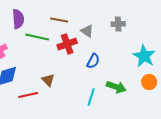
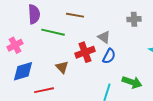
gray triangle: (87, 31) -> (104, 37), moved
red cross: (67, 44) -> (85, 52), moved
brown triangle: (48, 80) -> (62, 67), moved

